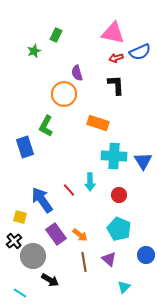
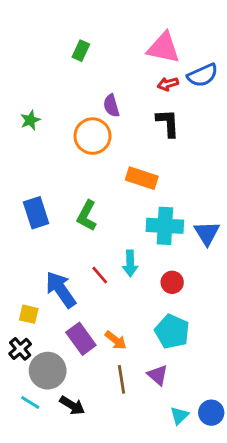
green star: (34, 51) -> (30, 120), moved
green L-shape: (46, 126) -> (87, 216), moved
blue circle: (146, 255) -> (211, 413), moved
cyan line: (20, 293) -> (30, 402), moved

